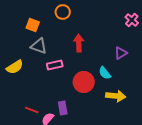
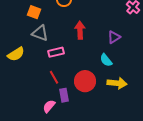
purple triangle: (121, 53) -> (114, 37), moved
red circle: (84, 82) -> (85, 81), moved
red line: (32, 110) -> (54, 77), moved, turned 40

